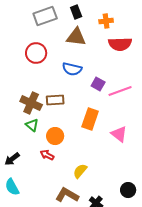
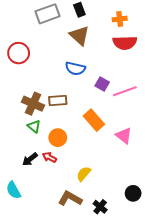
orange cross: (106, 21) -> (120, 19), moved
brown triangle: (76, 37) -> (79, 36), turned 35
red circle: (36, 53) -> (19, 53), moved
orange rectangle: (90, 119) -> (94, 120), turned -60
black arrow: (12, 159) -> (30, 159), moved

